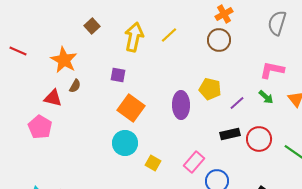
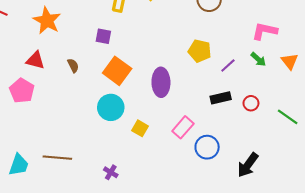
brown semicircle: (75, 86) -> (73, 66), moved, turned -56
purple ellipse: (181, 105) -> (161, 82), moved
red circle: (259, 139) -> (251, 103), size x0.6

